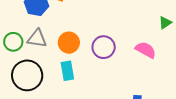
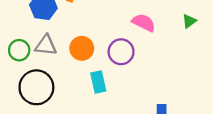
pink semicircle: (146, 50) -> (144, 23), moved
cyan rectangle: (67, 71) -> (98, 82), moved

